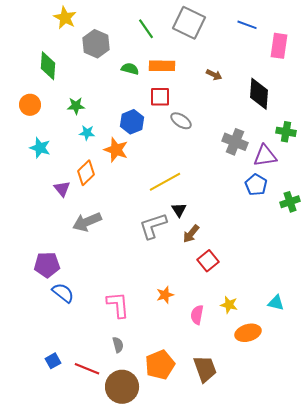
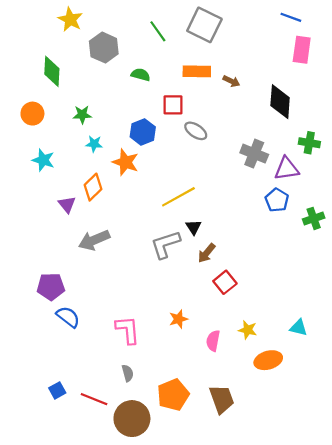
blue line: (247, 25) -> (291, 17), moved
orange rectangle: (162, 66) -> (197, 71), moved

